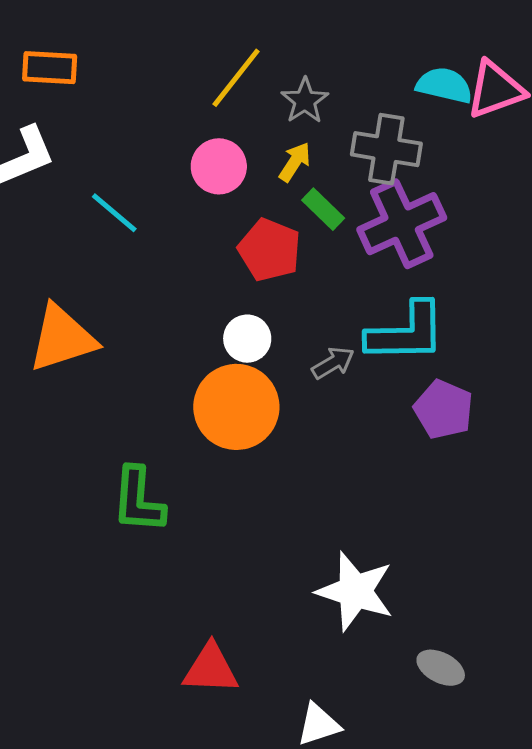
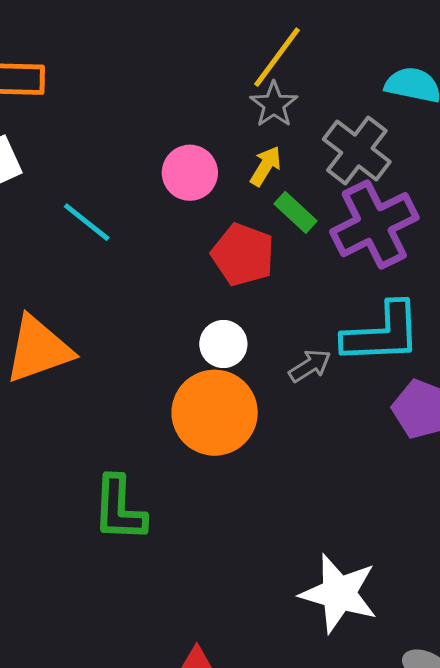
yellow line: (236, 78) -> (277, 57), moved
gray cross: (386, 149) -> (357, 150), turned 30

